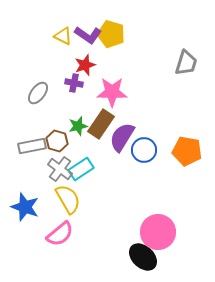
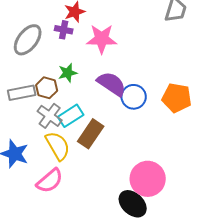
gray ellipse: (38, 93) -> (28, 40), size x1.4
brown rectangle: (101, 124) -> (91, 134), moved
purple semicircle: (122, 137) -> (112, 84), turned 92

